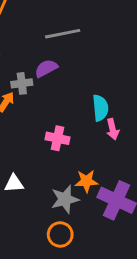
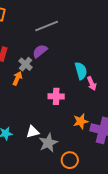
gray cross: (22, 83) -> (26, 64), turned -32
gray star: (65, 199) -> (48, 143), moved

